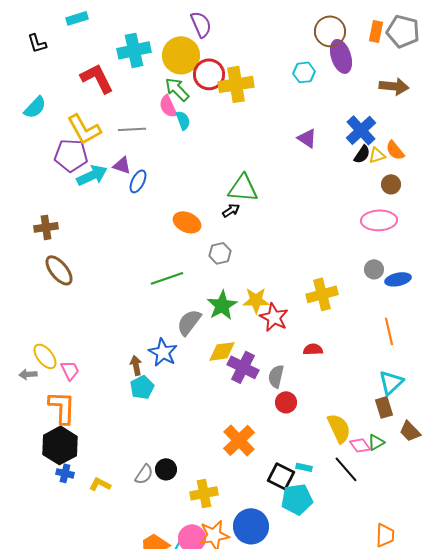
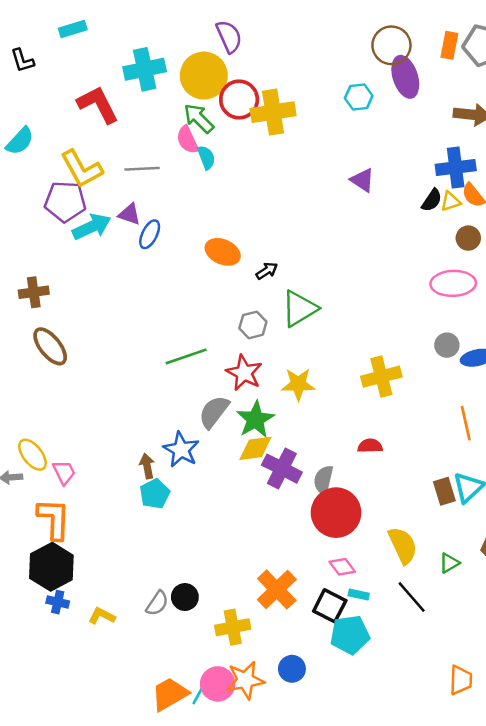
blue cross: (361, 130) -> (456, 168), moved, turned 36
green triangle: (243, 188) -> (300, 309), moved, turned -36
orange ellipse: (187, 222) -> (223, 252), moved
green star: (222, 305) -> (255, 419), moved
red star: (274, 317) -> (244, 373), moved
red circle: (286, 402) -> (336, 513), size x1.8
brown rectangle: (384, 407) -> (444, 491), moved
orange cross: (239, 440) -> (277, 589), moved
pink diamond: (360, 445) -> (342, 567), moved
blue circle: (251, 526) -> (292, 669), size x0.6

